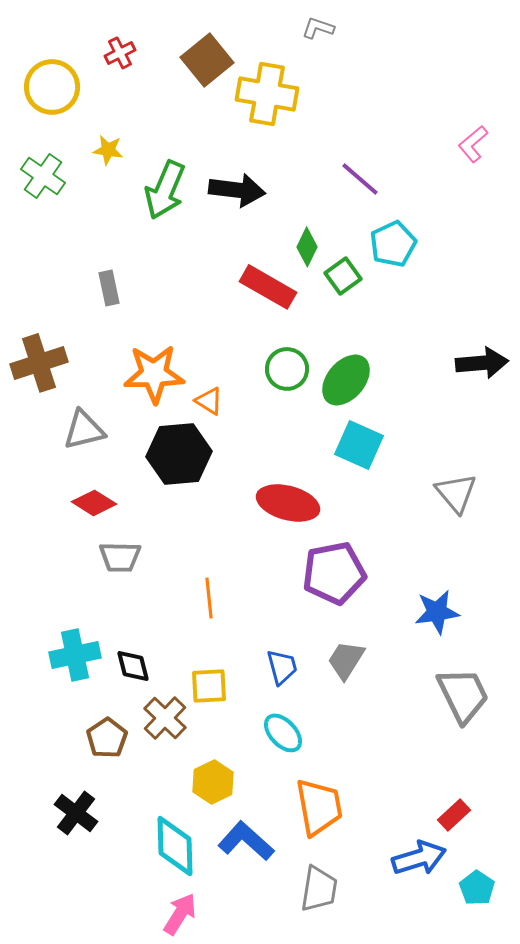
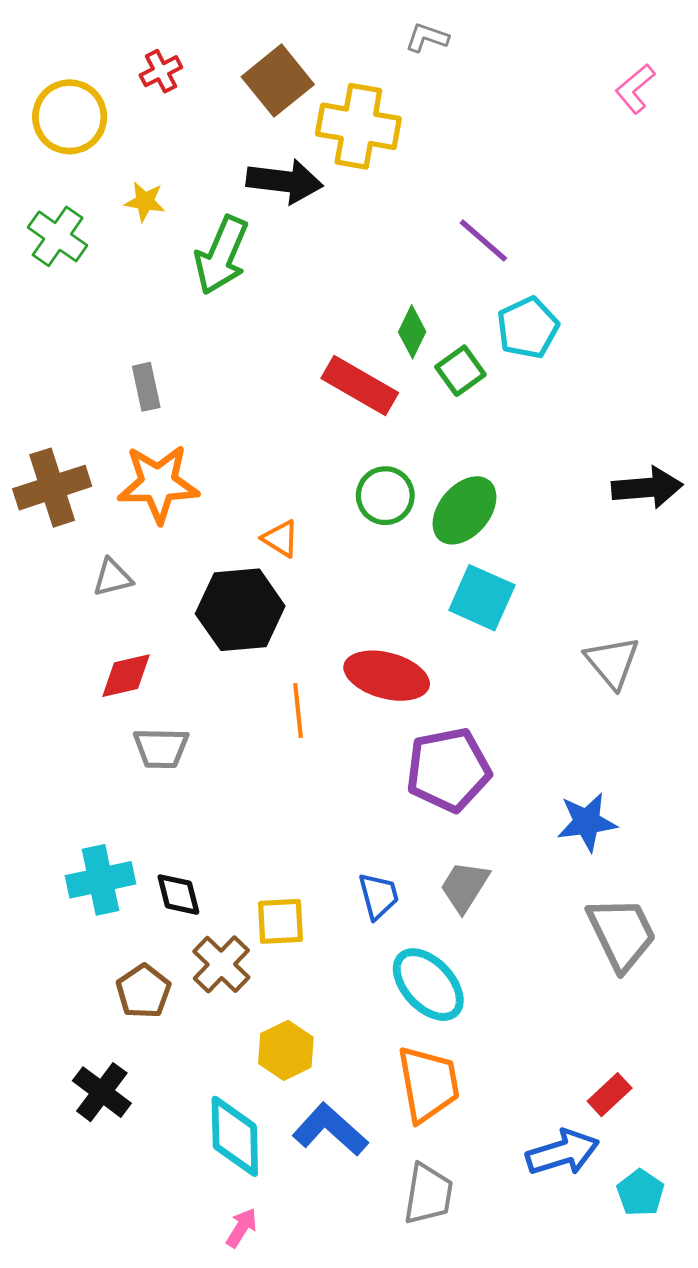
pink L-shape: (473, 144) -> (635, 89), moved
black arrow: (237, 190) -> (285, 181), moved
orange star: (154, 374) -> (158, 484), moved
gray triangle: (84, 430) -> (113, 578), size x0.7
red diamond: (94, 503) -> (126, 676), turned -45
orange line: (209, 598) -> (298, 711), moved
cyan ellipse: (283, 733) -> (428, 985), moved, size x1.4
pink arrow: (180, 914) -> (242, 1228), size x0.7

